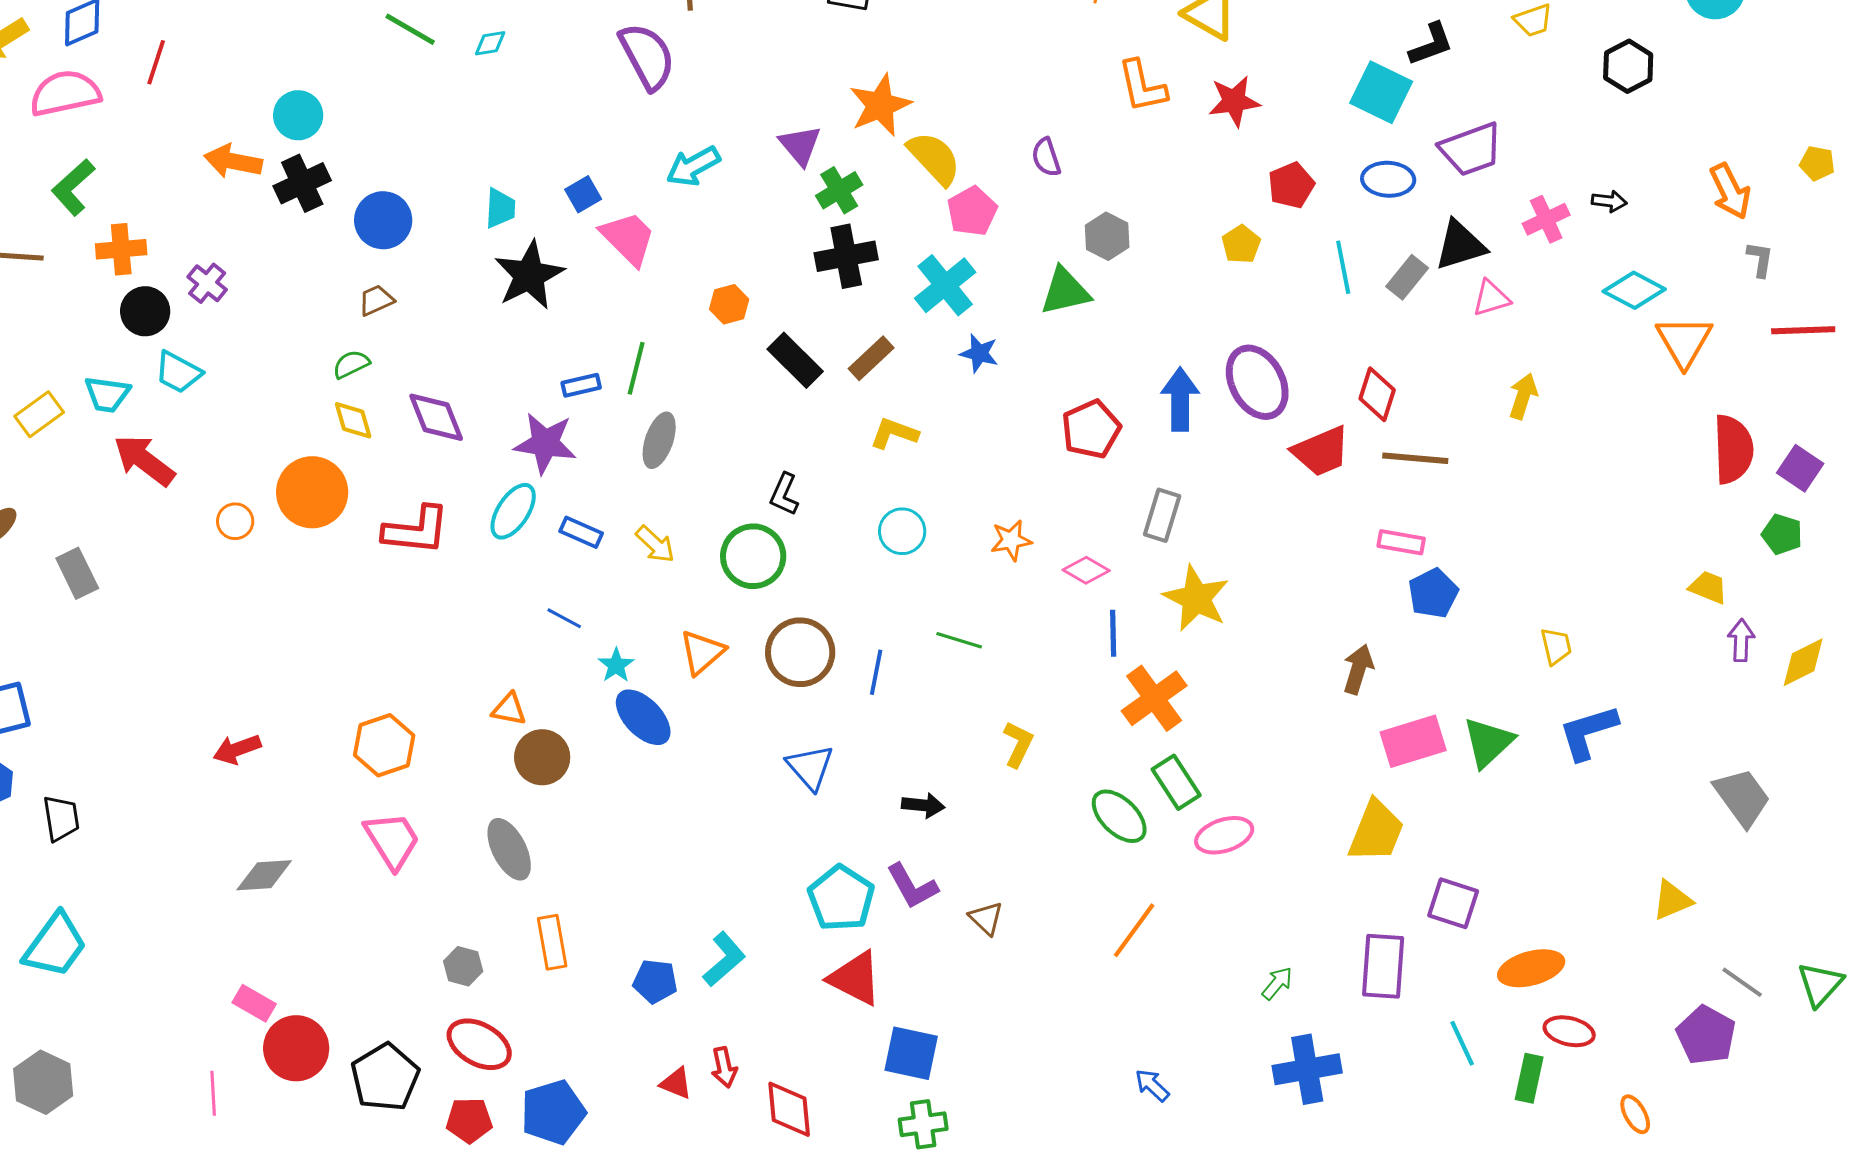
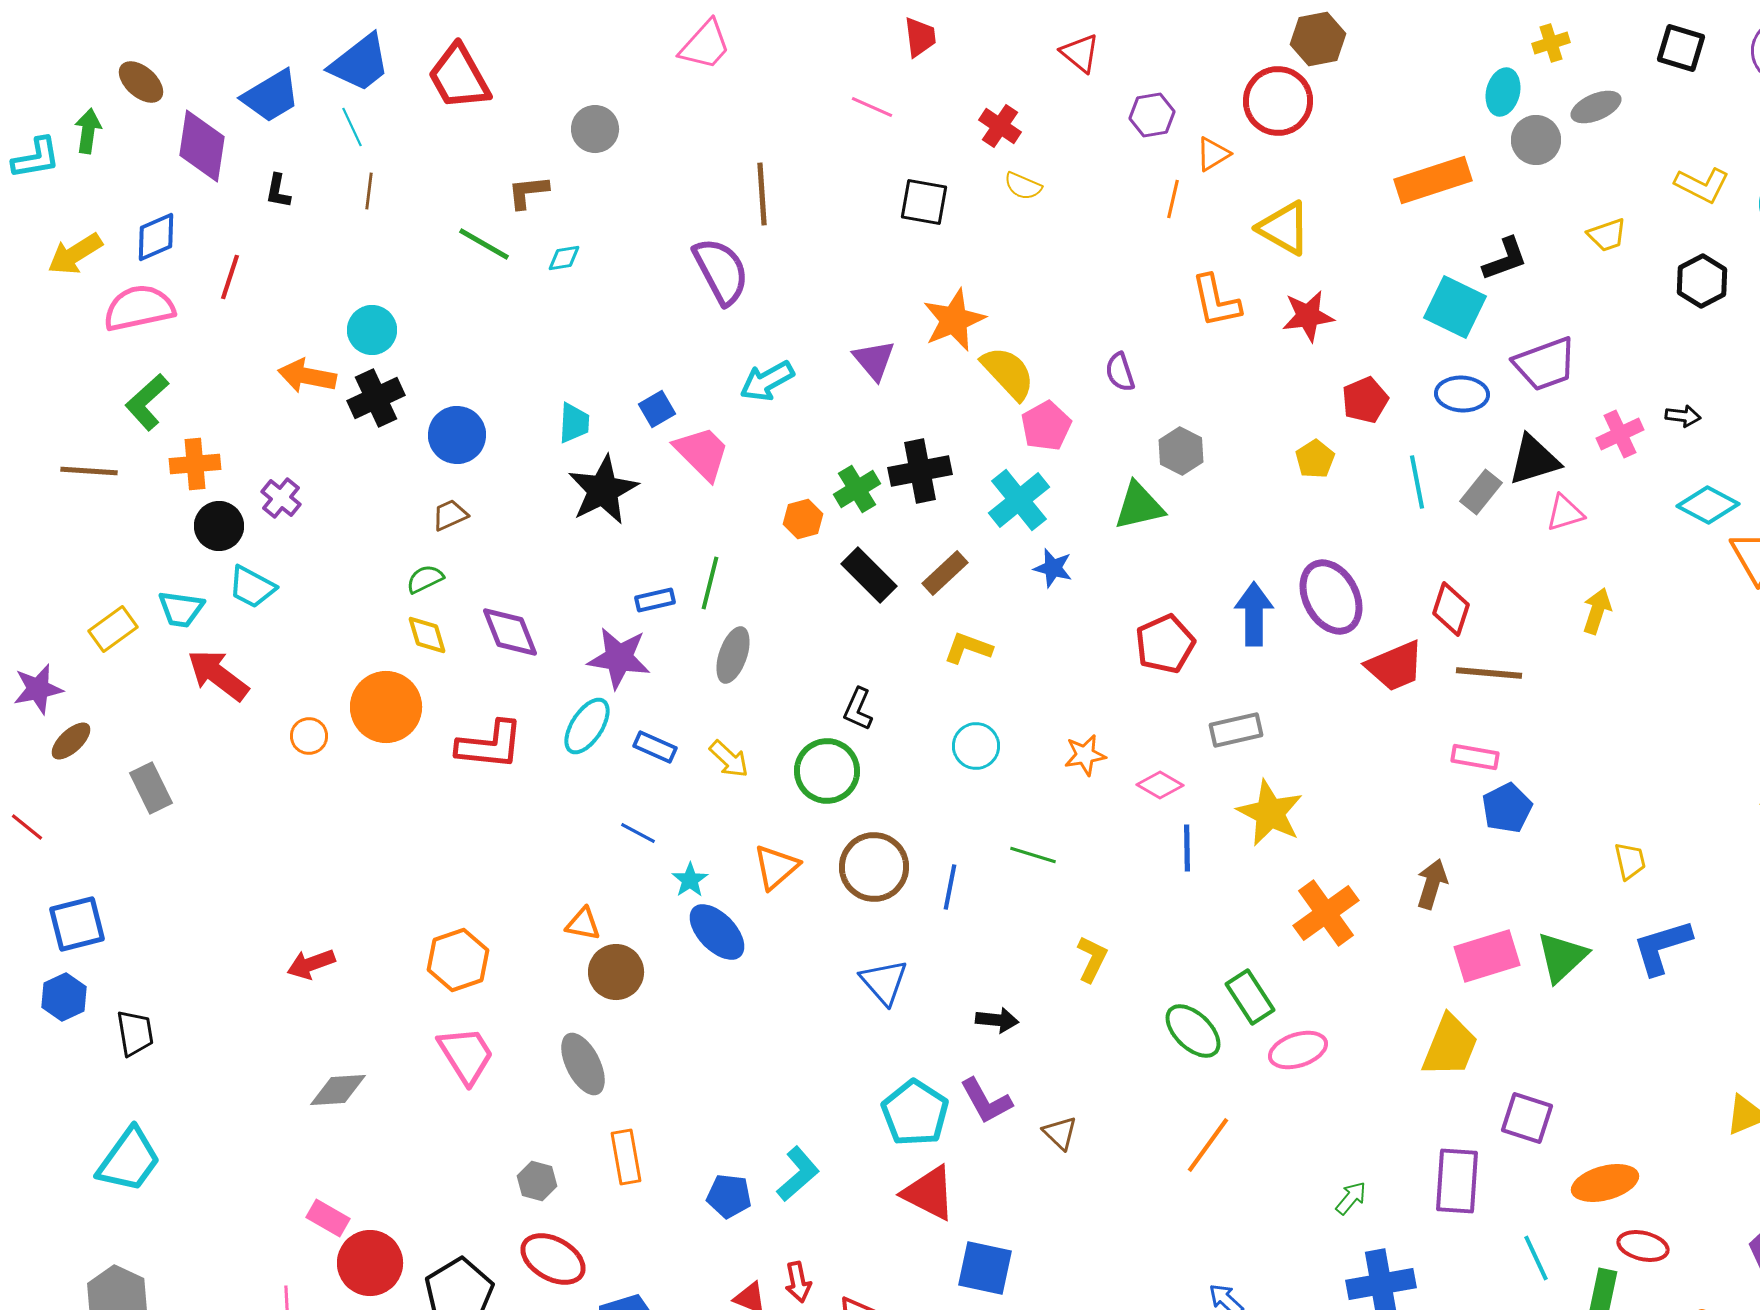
green cross: (839, 190) -> (857, 489), moved
gray rectangle: (1162, 515) -> (1236, 730), turned 60
orange cross: (1154, 698) -> (1326, 913), moved

